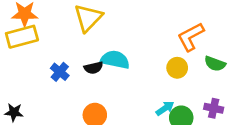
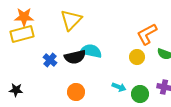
black semicircle: (93, 68) -> (75, 57), size x1.5
cyan arrow: (165, 108) -> (119, 87), moved, turned 56

